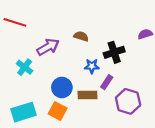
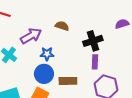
blue star: (92, 66) -> (47, 54), moved
purple rectangle: (107, 82) -> (95, 62), moved, turned -32

